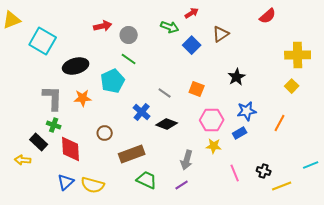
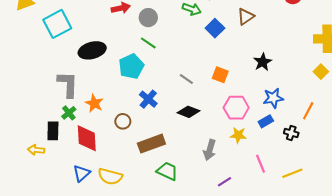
cyan square: (43, 41) -> (57, 24), turned 32
orange star: (83, 98) -> (94, 103), moved, turned 30
blue cross: (142, 112) -> (148, 99), moved
green cross: (54, 125) -> (69, 113), turned 32
black rectangle: (39, 142) -> (53, 131), turned 48
black cross: (264, 171) -> (291, 133), moved
purple line: (182, 185) -> (225, 182), moved
yellow line: (282, 186) -> (292, 173), moved

